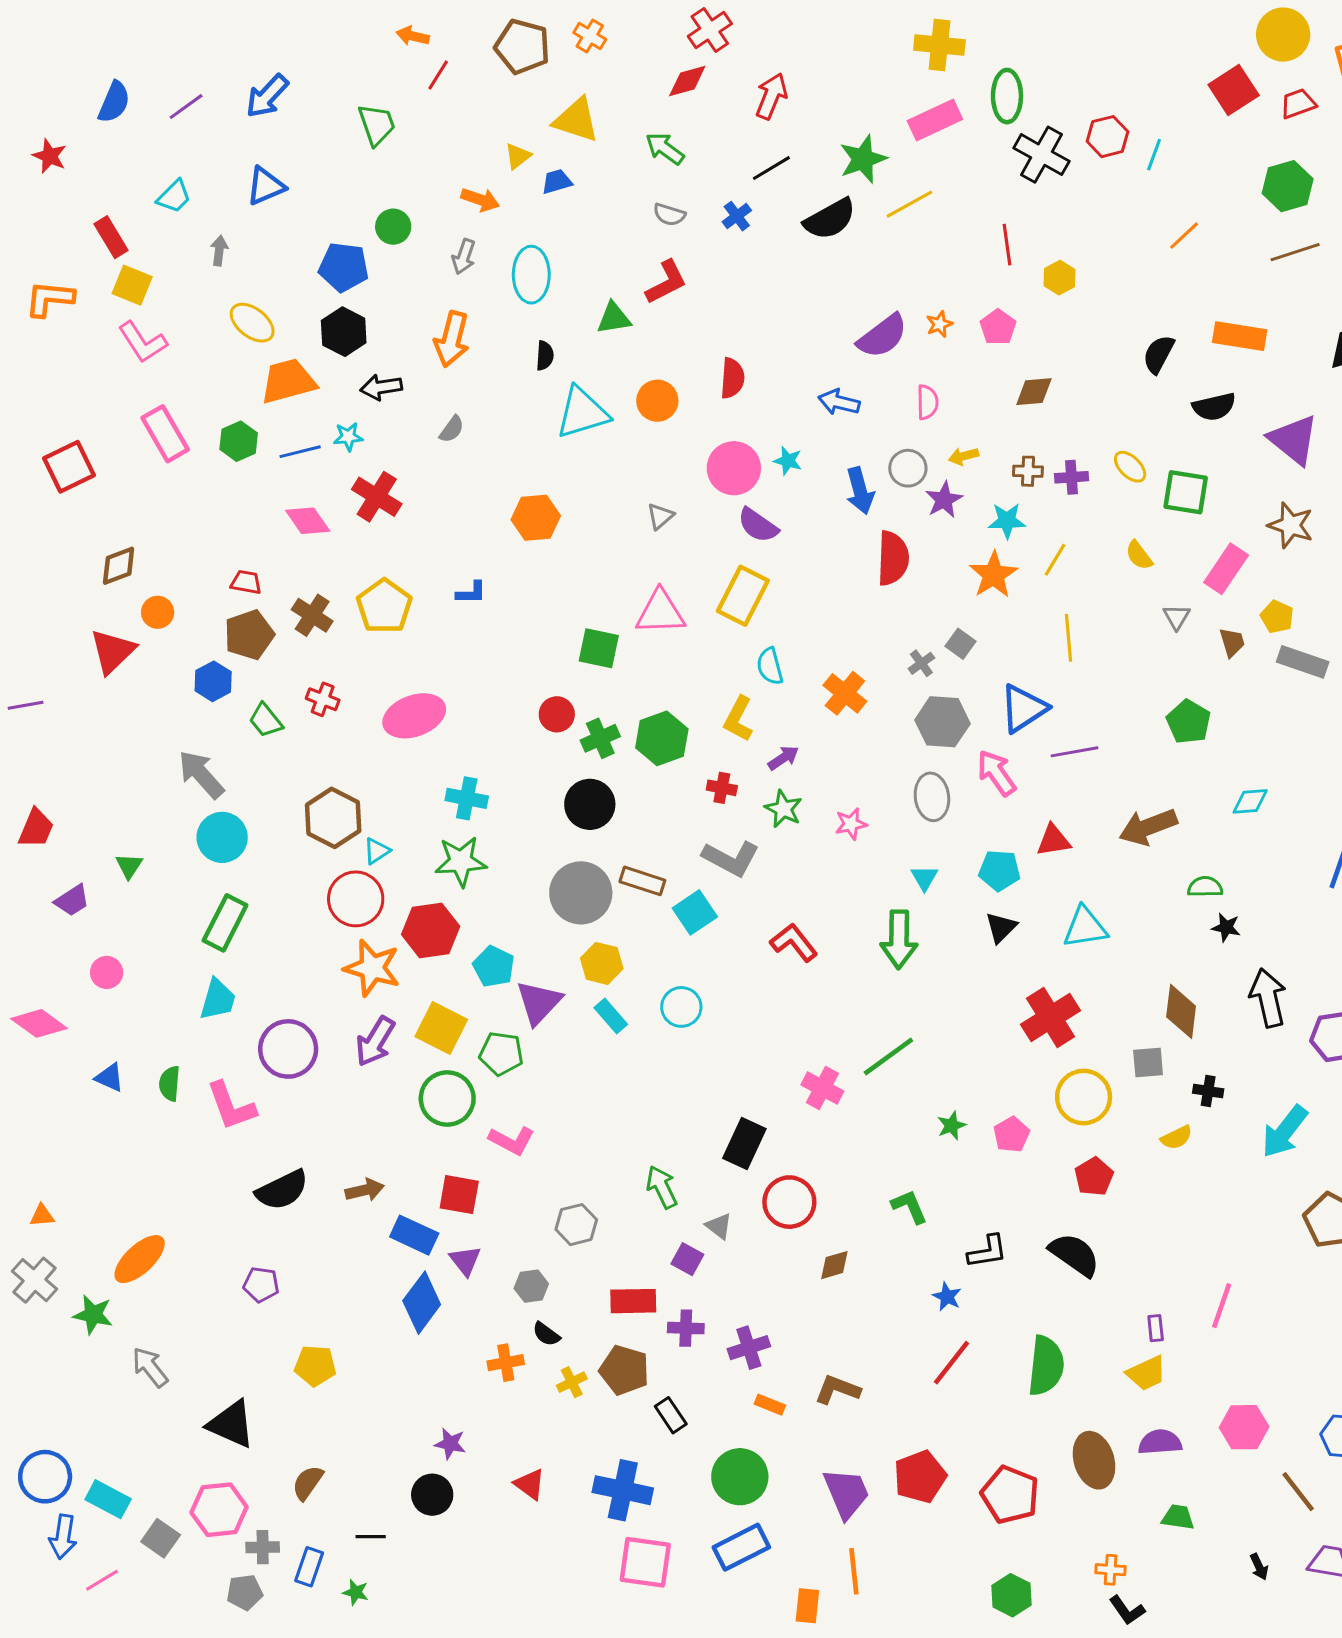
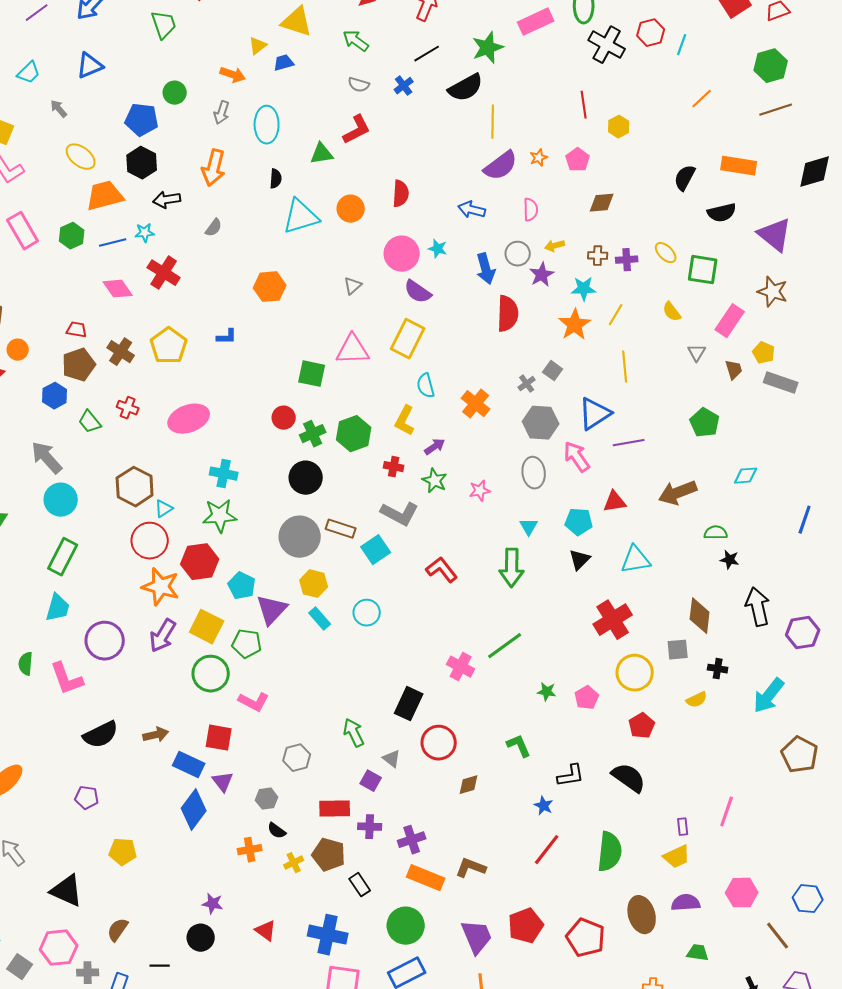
yellow line: (909, 204) -> (493, 122), moved, turned -60
gray arrow: (219, 251) -> (59, 109), turned -48
green star: (951, 1126) -> (547, 692), turned 30
orange rectangle: (770, 1405) -> (426, 878), size x1.8

